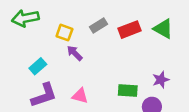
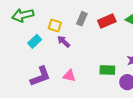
gray rectangle: (98, 26) -> (82, 19), turned -32
cyan rectangle: (38, 66) -> (35, 41), moved

